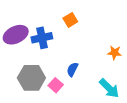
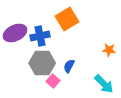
orange square: (70, 20) -> (67, 19), size x1.6
gray hexagon: (31, 78) -> (42, 63), moved

